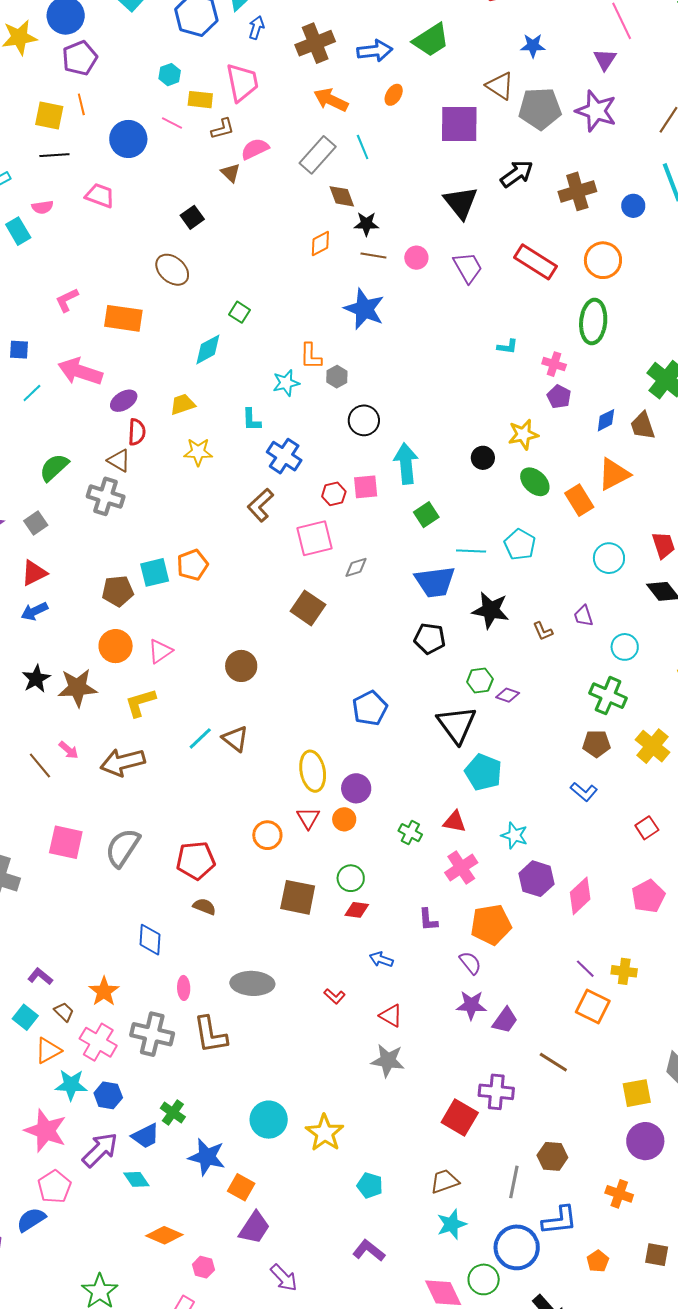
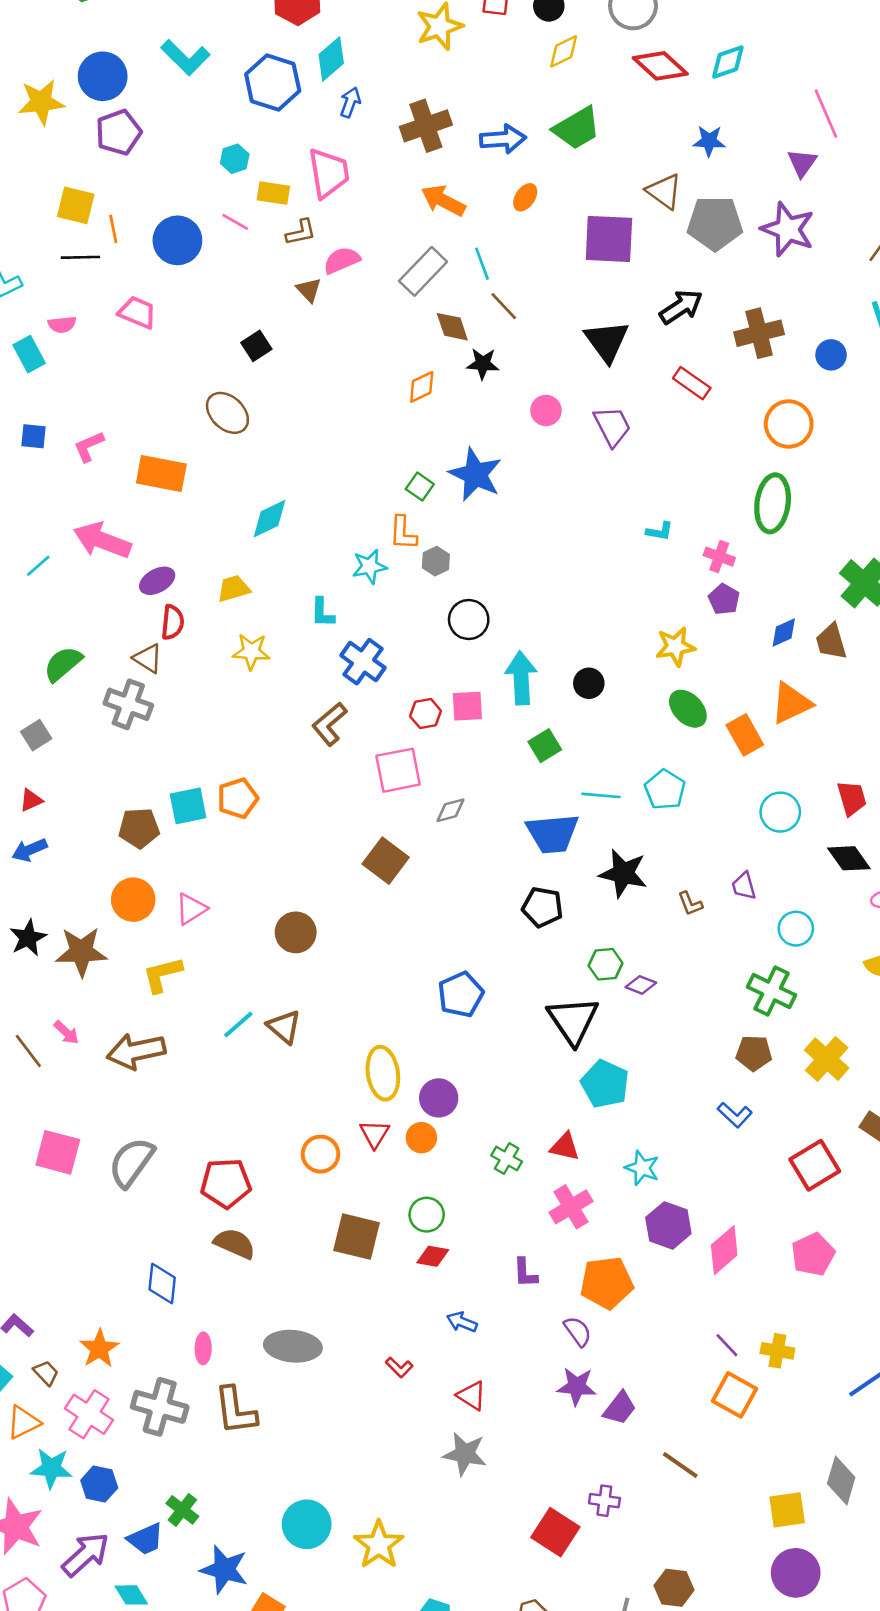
orange line: (81, 104) -> (113, 229), moved
brown line: (373, 256) -> (504, 306), moved, turned 35
red rectangle: (536, 262) -> (692, 383), moved, size x0.7
green square: (239, 312) -> (420, 487), moved
blue square: (19, 350) -> (34, 436), moved
black circle: (483, 458) -> (589, 683), moved
red triangle: (34, 573) -> (31, 800), size x0.7
red square: (647, 828) -> (815, 1165), size x1.6
brown semicircle: (204, 907) -> (235, 1244), size x1.4
purple cross: (496, 1092) -> (604, 1501), size x0.7

